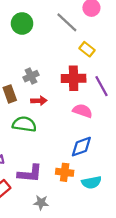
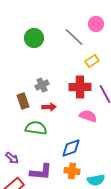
yellow rectangle: (87, 49) -> (92, 61), turned -72
blue diamond: (81, 147) -> (71, 148), moved

